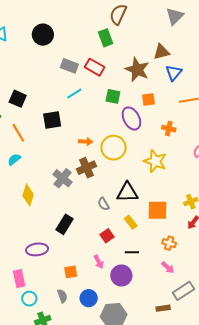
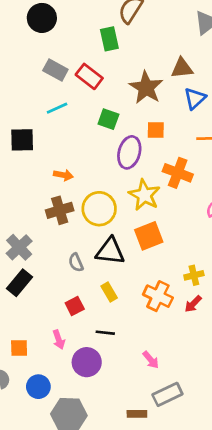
black circle: (43, 35) -> (42, 18), moved
purple ellipse: (131, 118) -> (129, 152), turned 35
orange cross: (169, 129) -> (178, 173), size x1.5
yellow circle: (114, 148) -> (99, 209), moved
yellow star: (155, 161) -> (144, 195), moved
gray cross: (63, 178) -> (19, 247), moved
orange square: (158, 210) -> (149, 236), moved, turned -30
orange cross: (169, 243) -> (158, 296), moved, size x1.5

